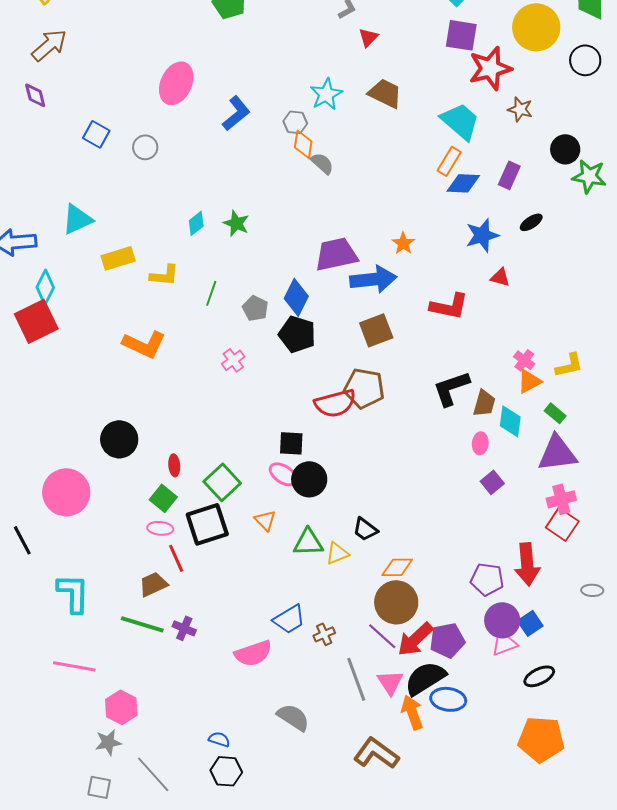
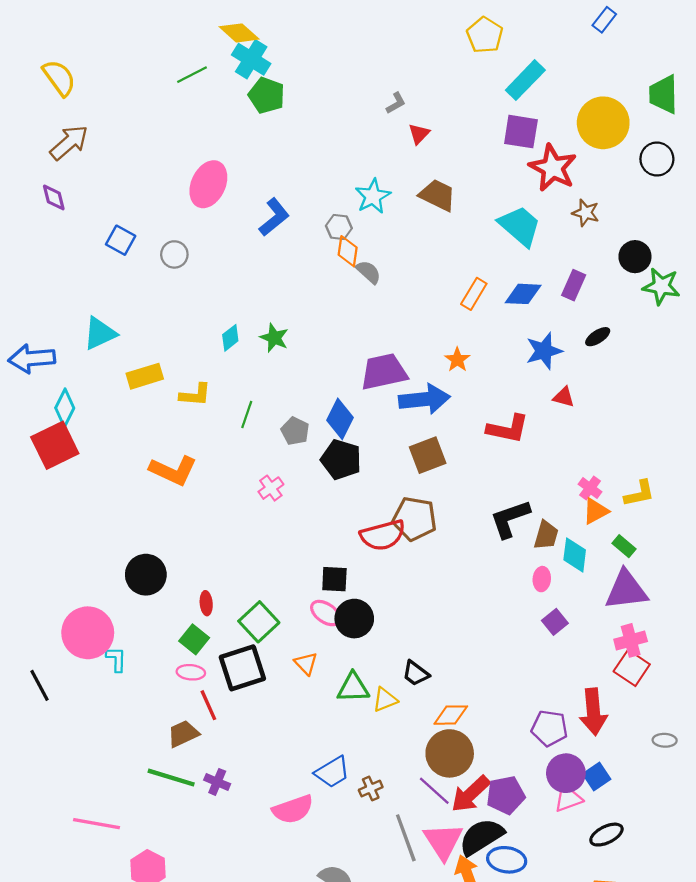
red star: (490, 68) -> (553, 168), turned -30
orange rectangle: (449, 161) -> (474, 294), moved
cyan L-shape: (73, 593) -> (116, 659), moved, size x0.6
pink triangle: (390, 682) -> (443, 841), size x1.4

